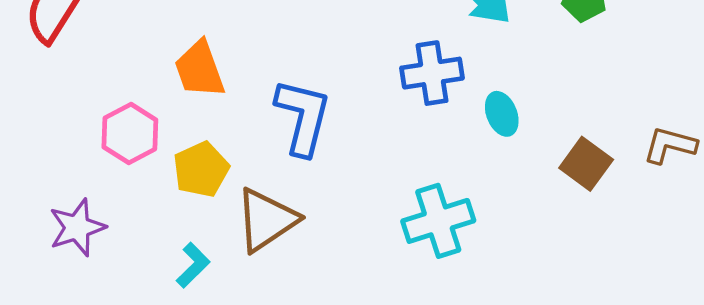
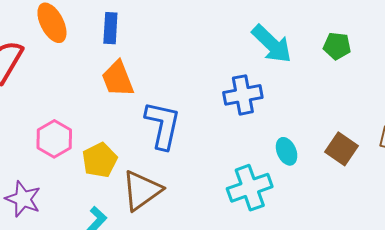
orange trapezoid: (200, 69) -> (118, 79), moved
cyan ellipse: (502, 114) -> (287, 151), moved
purple star: (77, 227) -> (23, 199), turned -30

